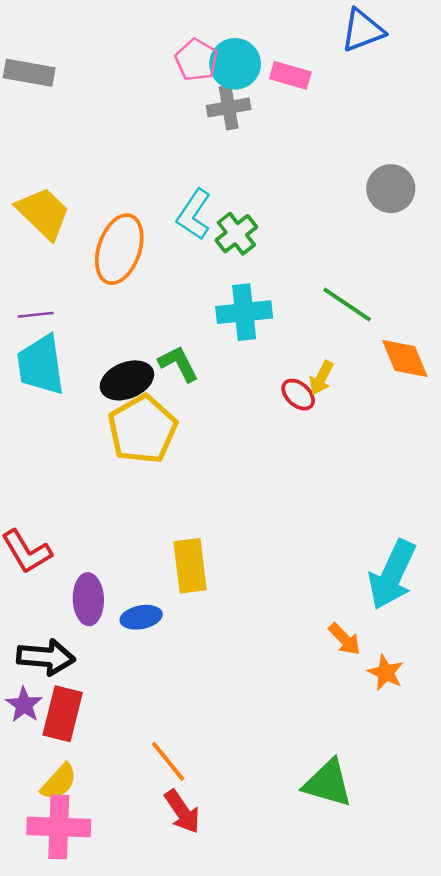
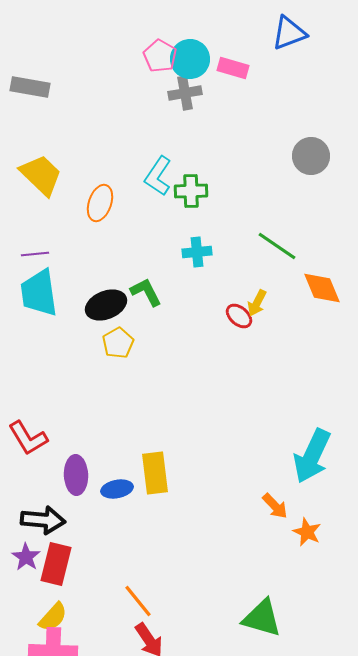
gray rectangle: (29, 73) -> (30, 87), moved
green cross: (236, 234) -> (191, 191), turned 36
orange ellipse: (119, 249) -> (100, 203), size x0.7
cyan cross: (244, 312) -> (197, 252), size x0.7
yellow pentagon: (142, 429) -> (118, 343), size x0.6
yellow rectangle: (190, 566) -> (155, 473), moved

